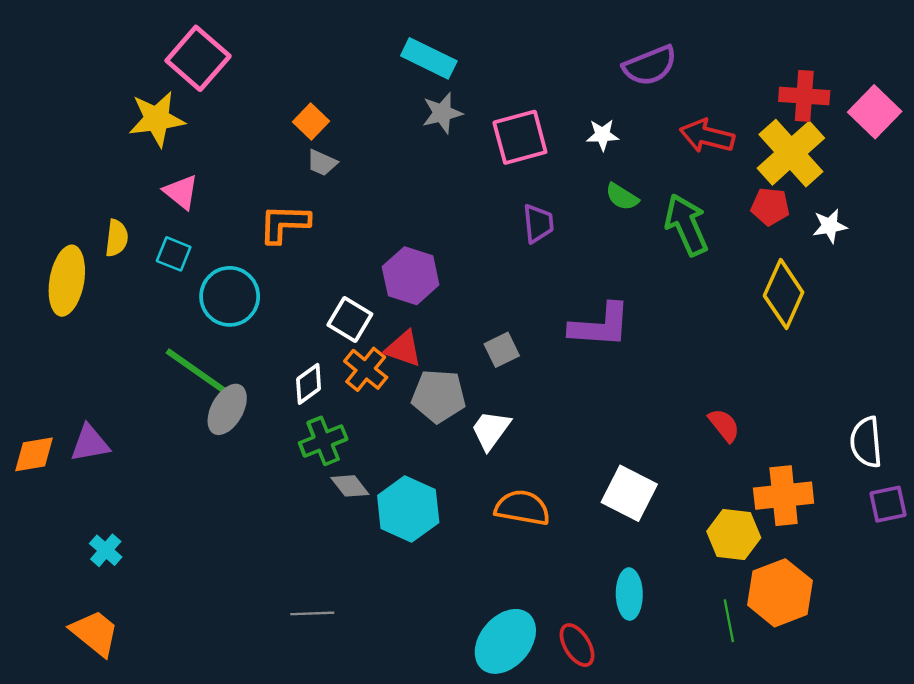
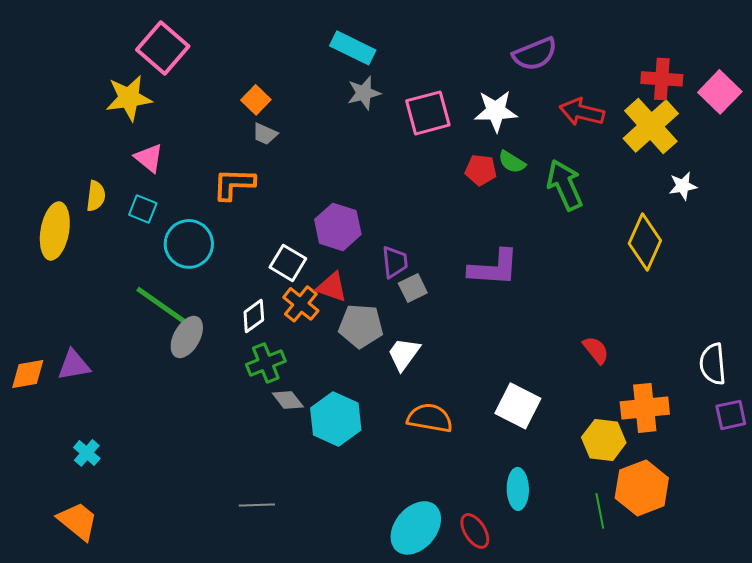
white star: (603, 135) -> (496, 111), size x1.6
red pentagon: (770, 207) -> (481, 170), moved
purple trapezoid: (538, 224) -> (395, 262), moved

